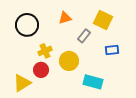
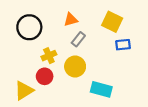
gray rectangle: (84, 36) -> (78, 39), moved
blue rectangle: (112, 50) -> (123, 45), moved

